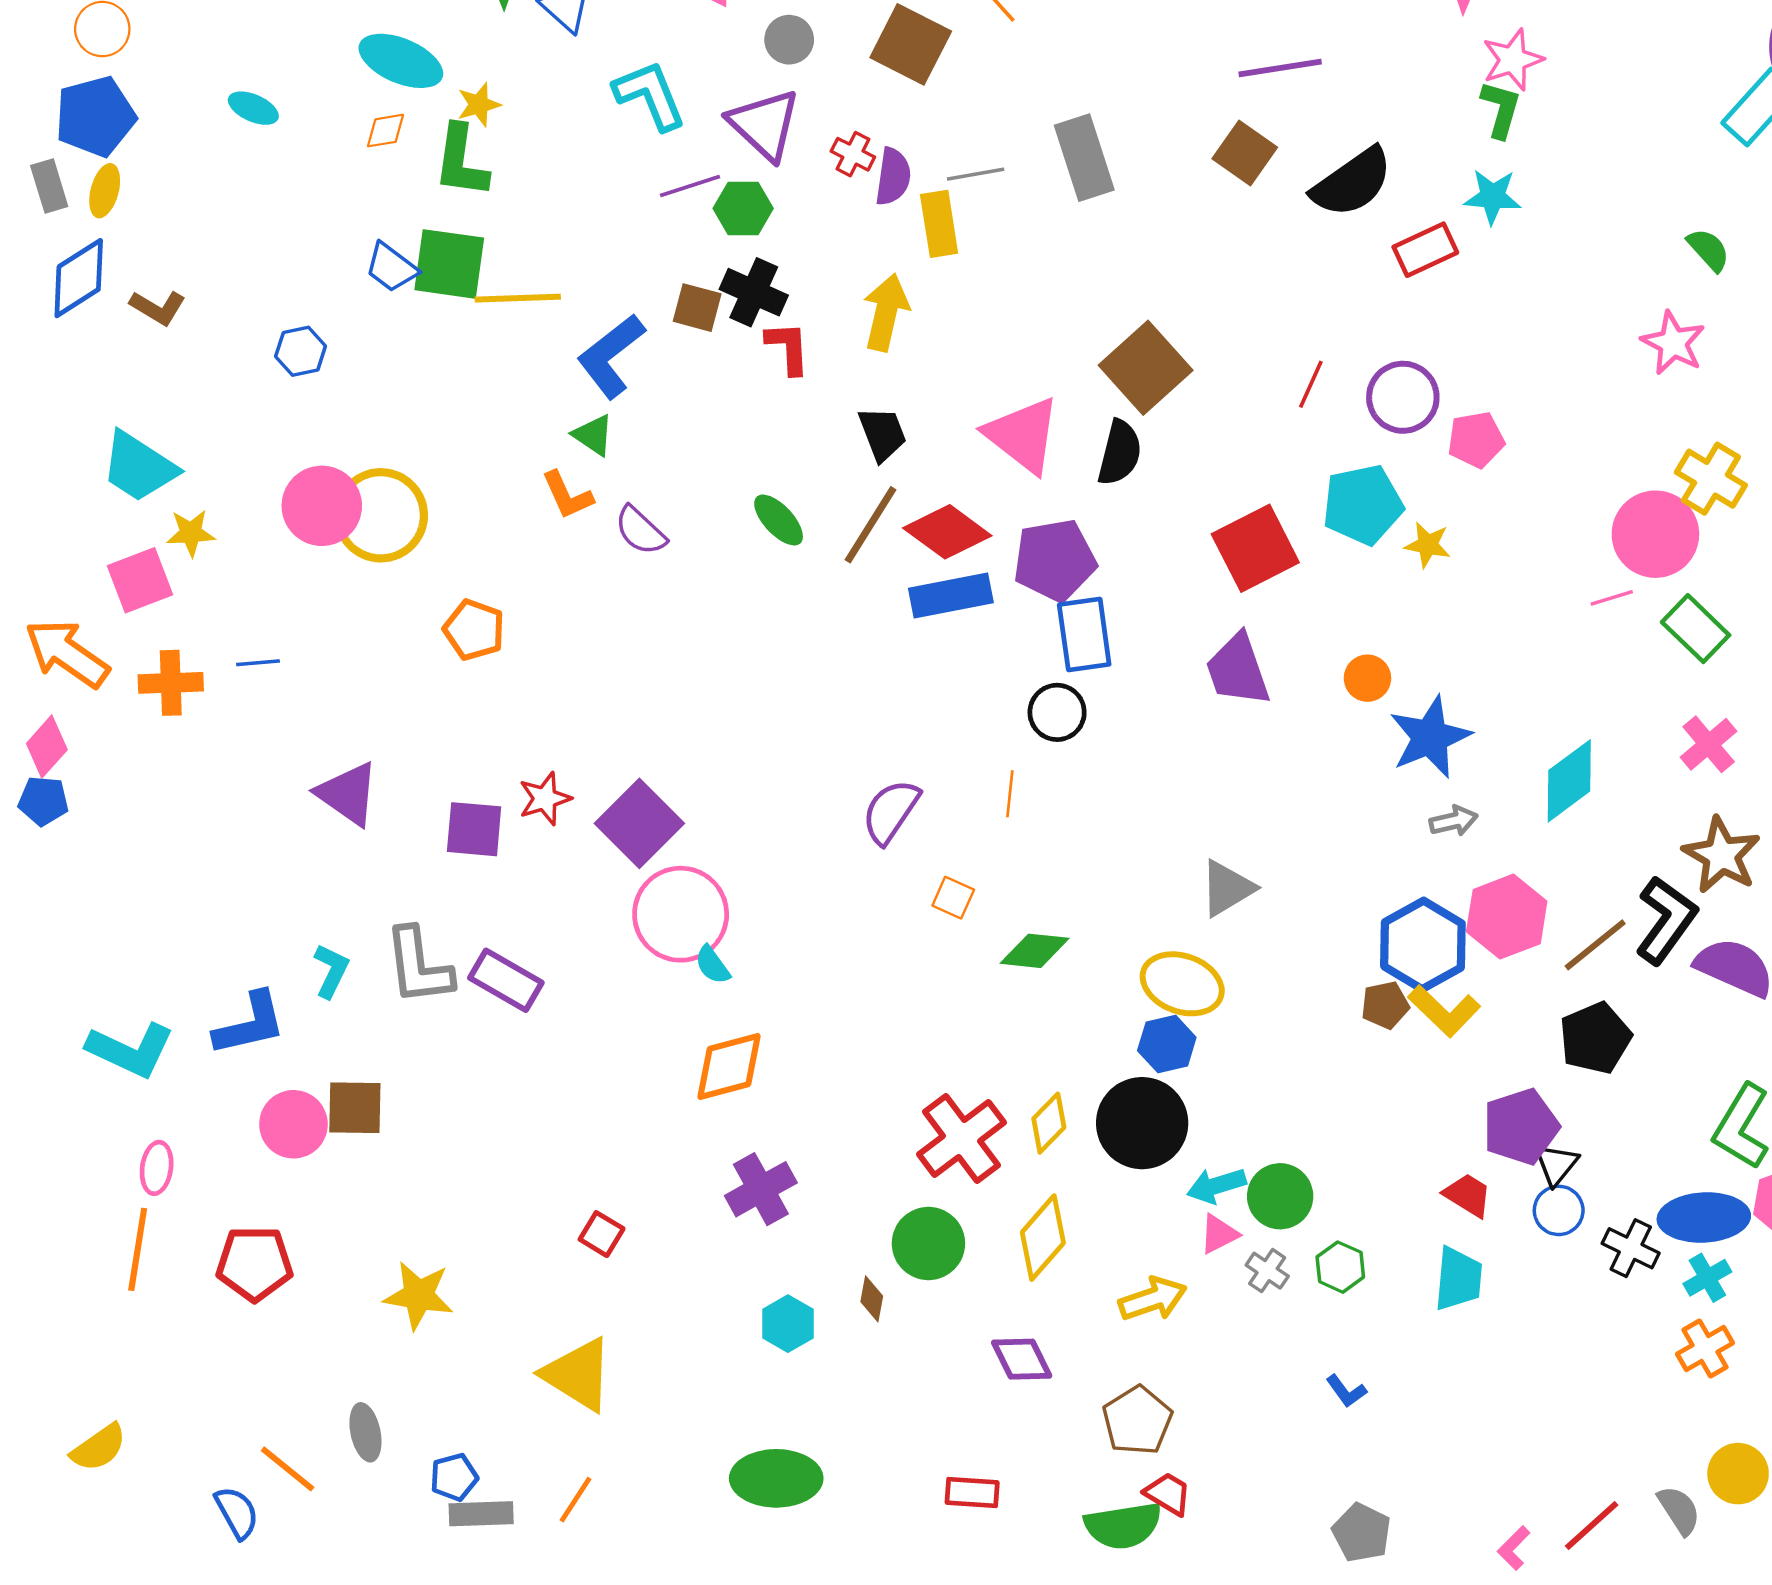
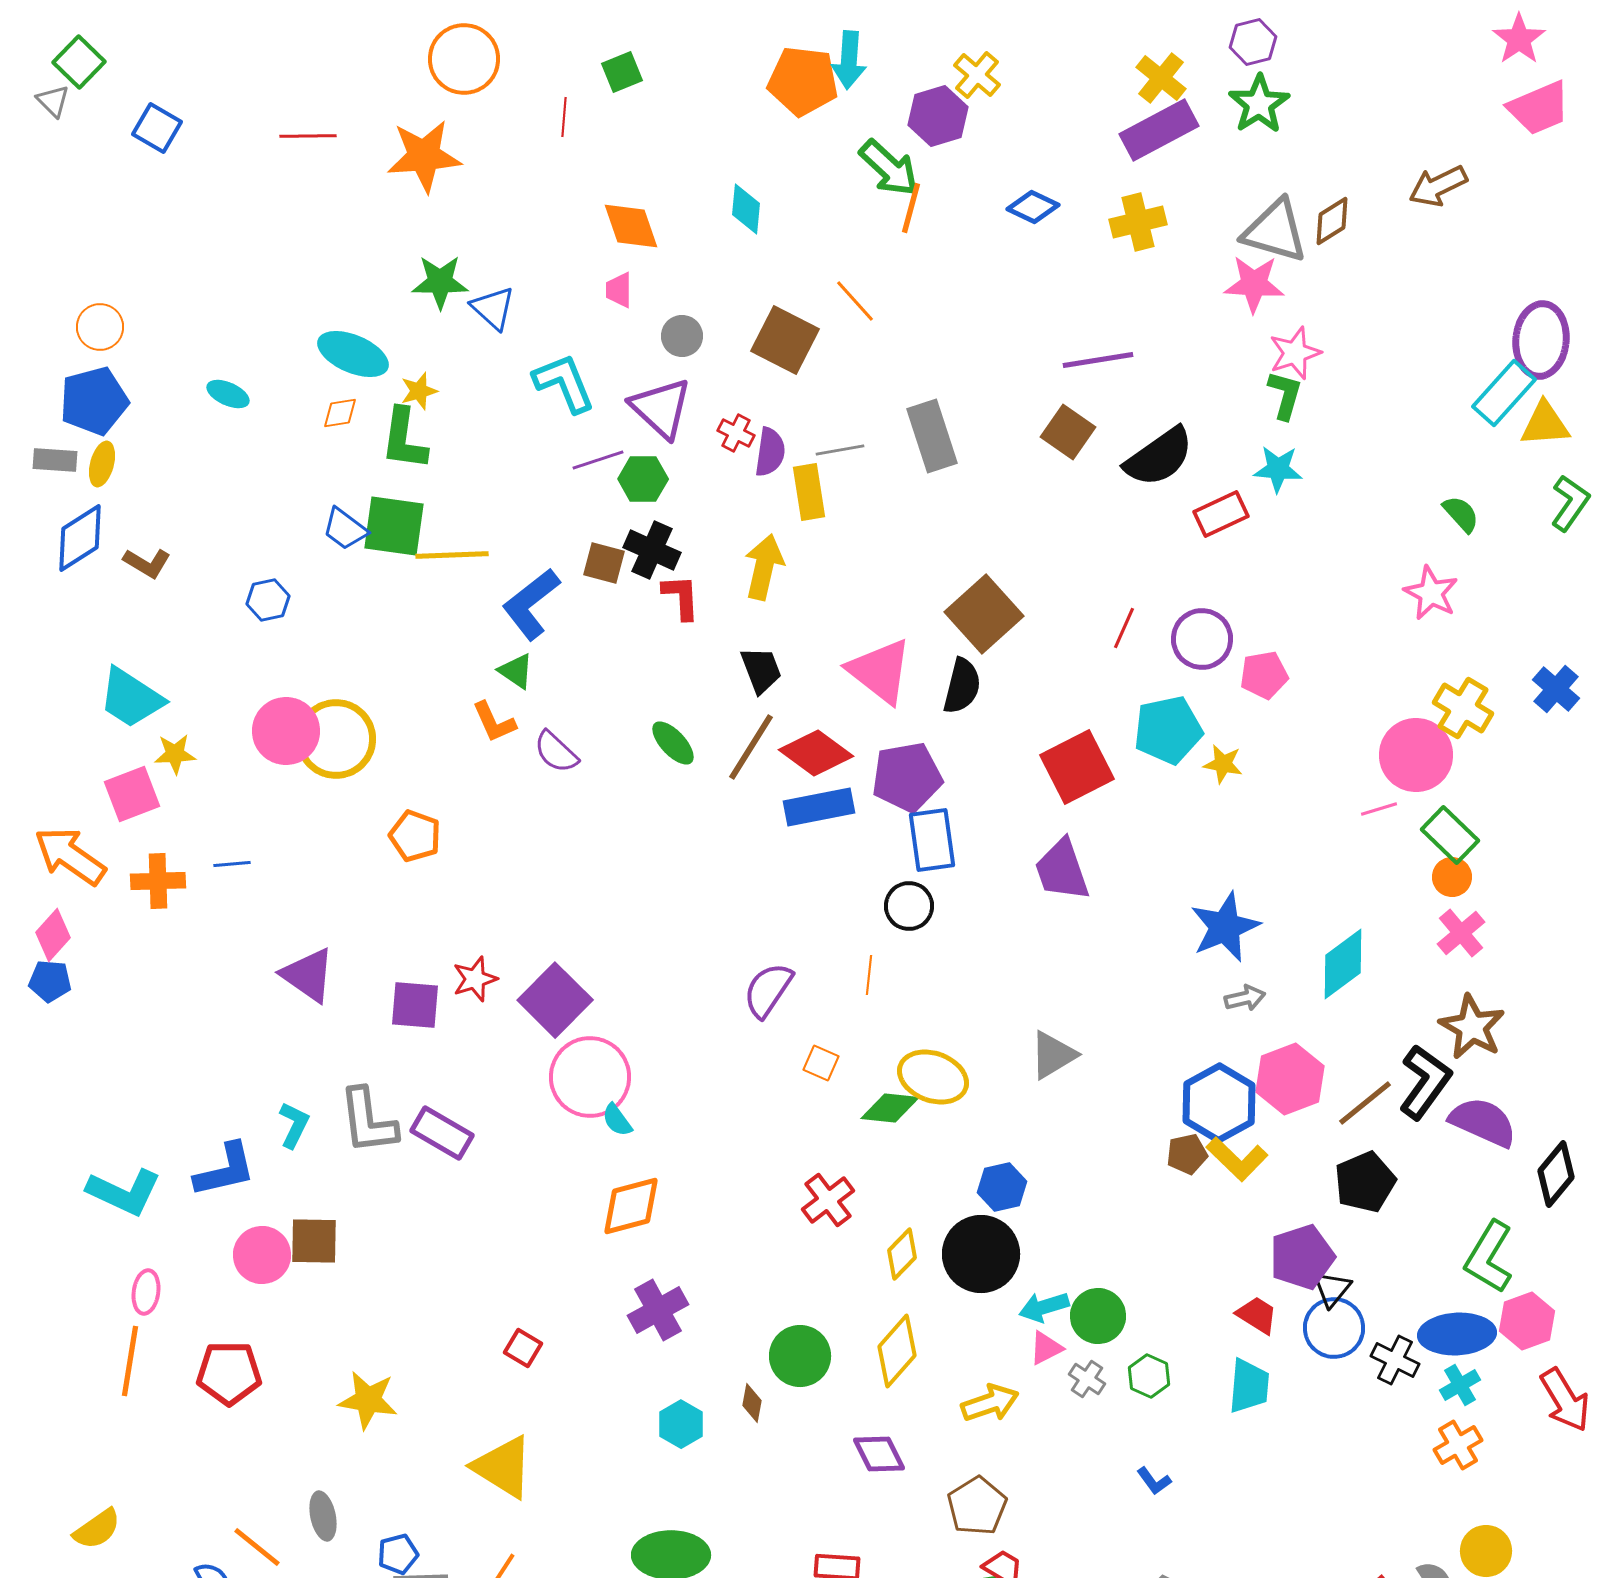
gray rectangle: (49, 186) -> (55, 460), turned -69
orange circle: (1367, 678) -> (1452, 877), moved
yellow ellipse: (1182, 984) -> (933, 1077), moved
red cross: (961, 1138) -> (828, 1200), moved, size x0.7
blue circle: (1559, 1210) -> (1334, 1328), size x1.4

